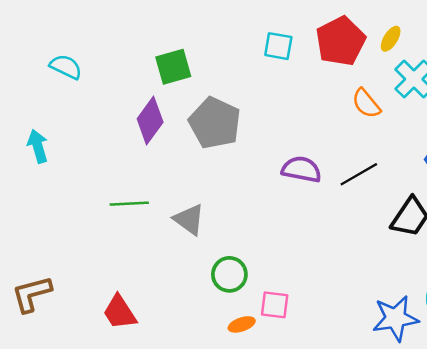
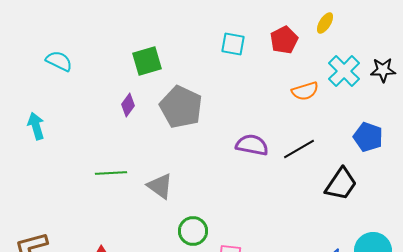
yellow ellipse: (391, 39) -> (325, 23), moved
red pentagon: (341, 41) -> (284, 40), size x0.7
orange semicircle: (366, 103) -> (305, 91), turned -68
purple diamond: (150, 121) -> (128, 105), size x0.6

